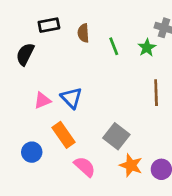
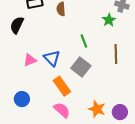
green line: (114, 46) -> (84, 41), moved
orange rectangle: (63, 135) -> (62, 86), moved
gray square: (116, 136) -> (81, 67), moved

